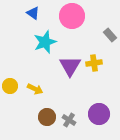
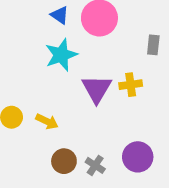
blue triangle: (33, 13) -> (60, 15), moved
gray rectangle: (110, 35) -> (153, 45), turned 48

